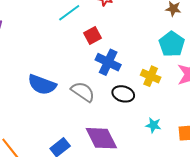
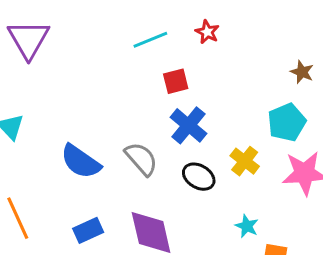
blue semicircle: (42, 85) -> (81, 162), moved
cyan star: (153, 125) -> (247, 226), moved

